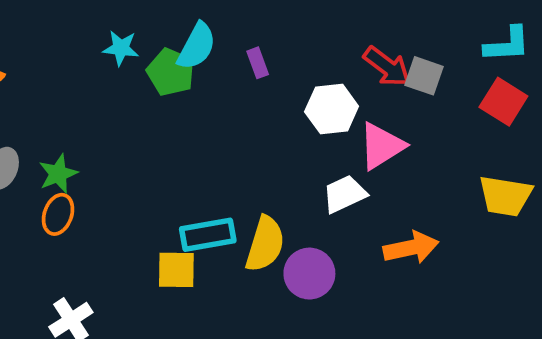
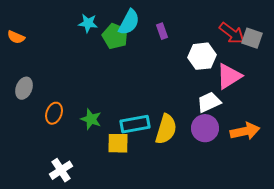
green star: (58, 174) -> (91, 119), moved, turned -30
purple circle: (309, 274) -> (205, 128), moved

